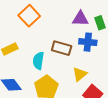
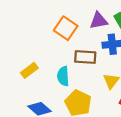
orange square: (29, 16) -> (66, 28), moved

